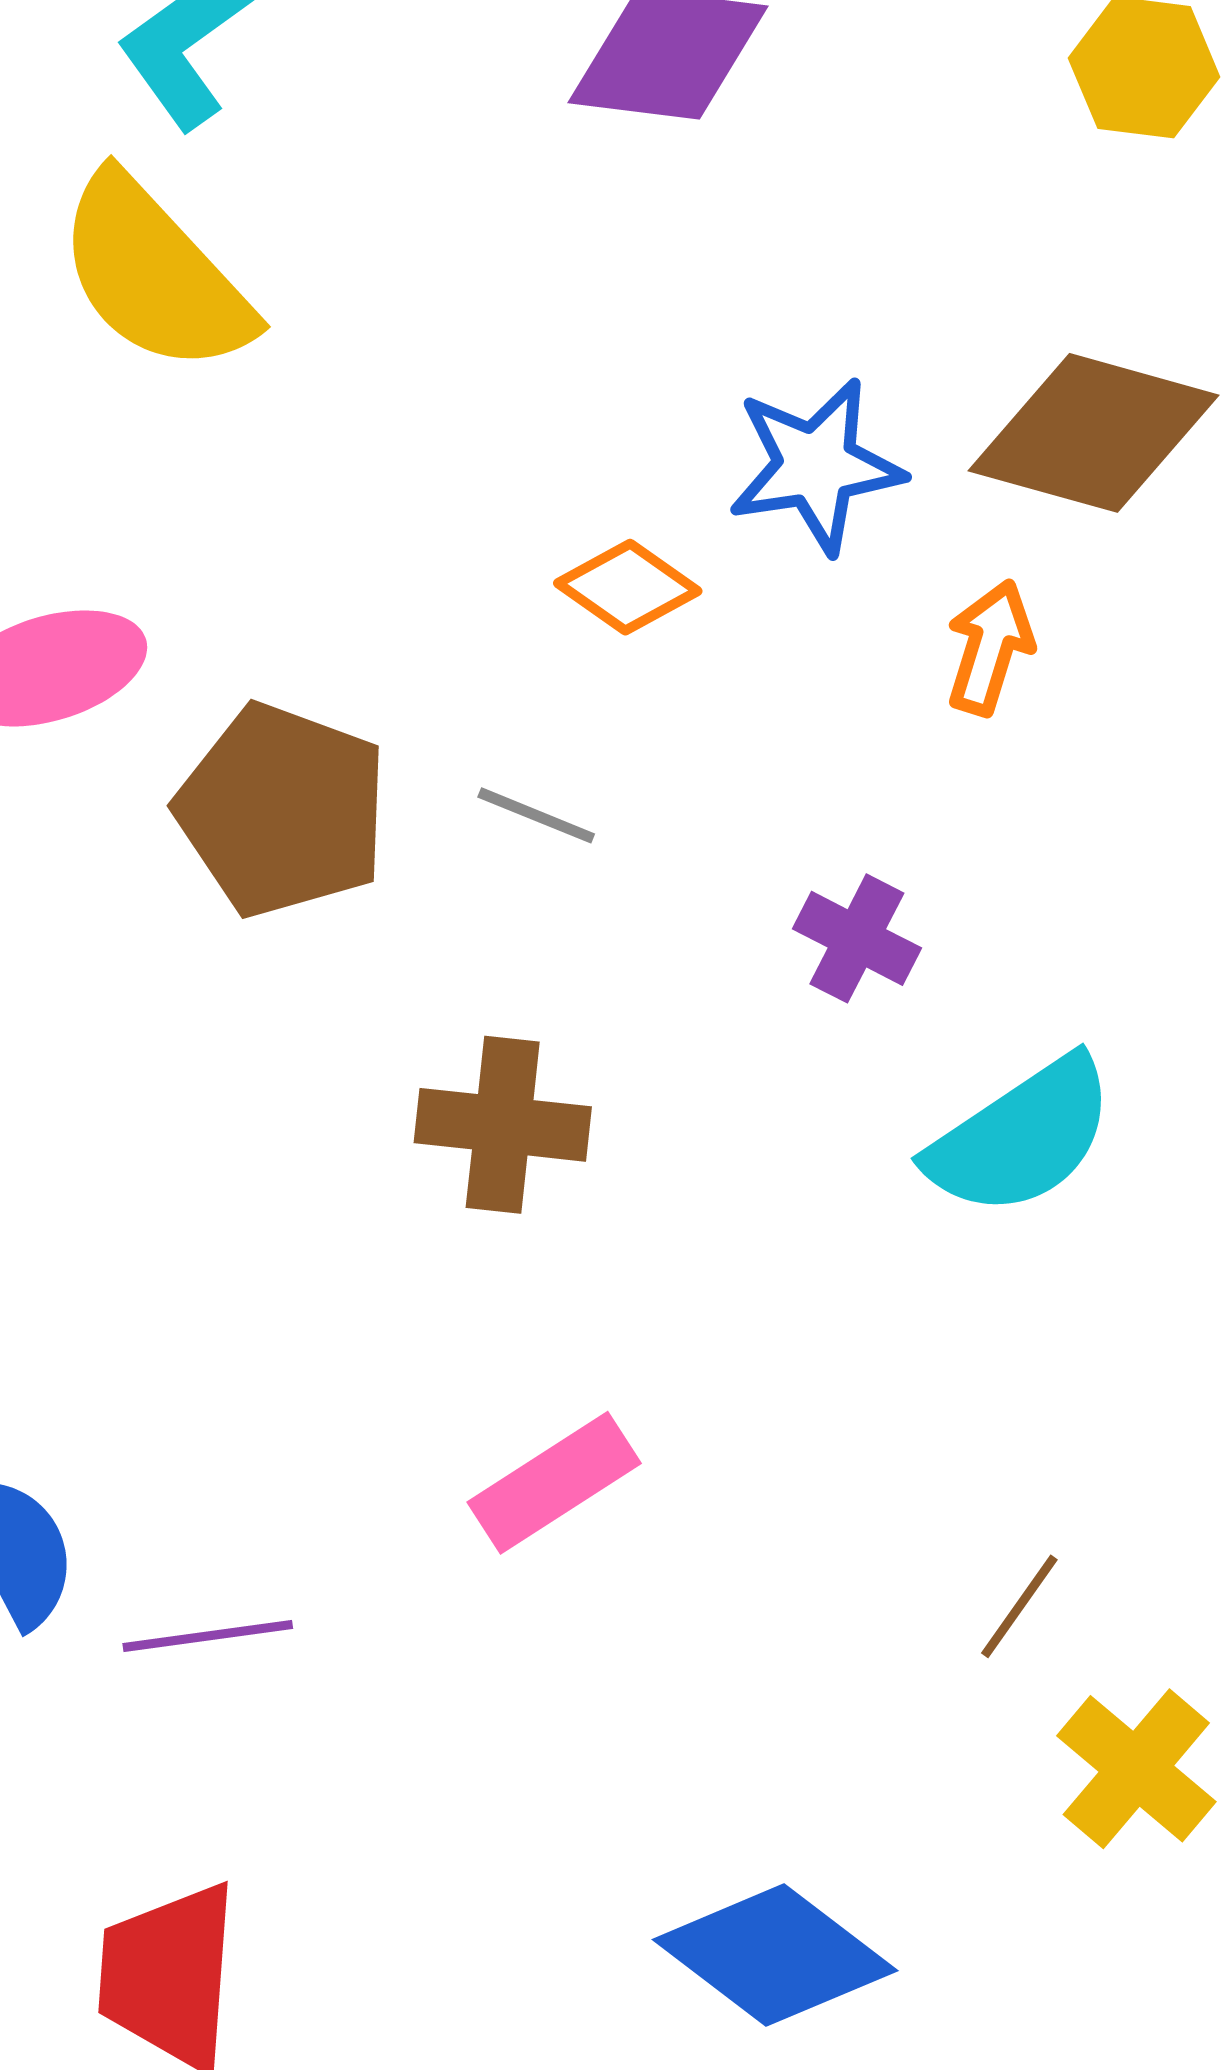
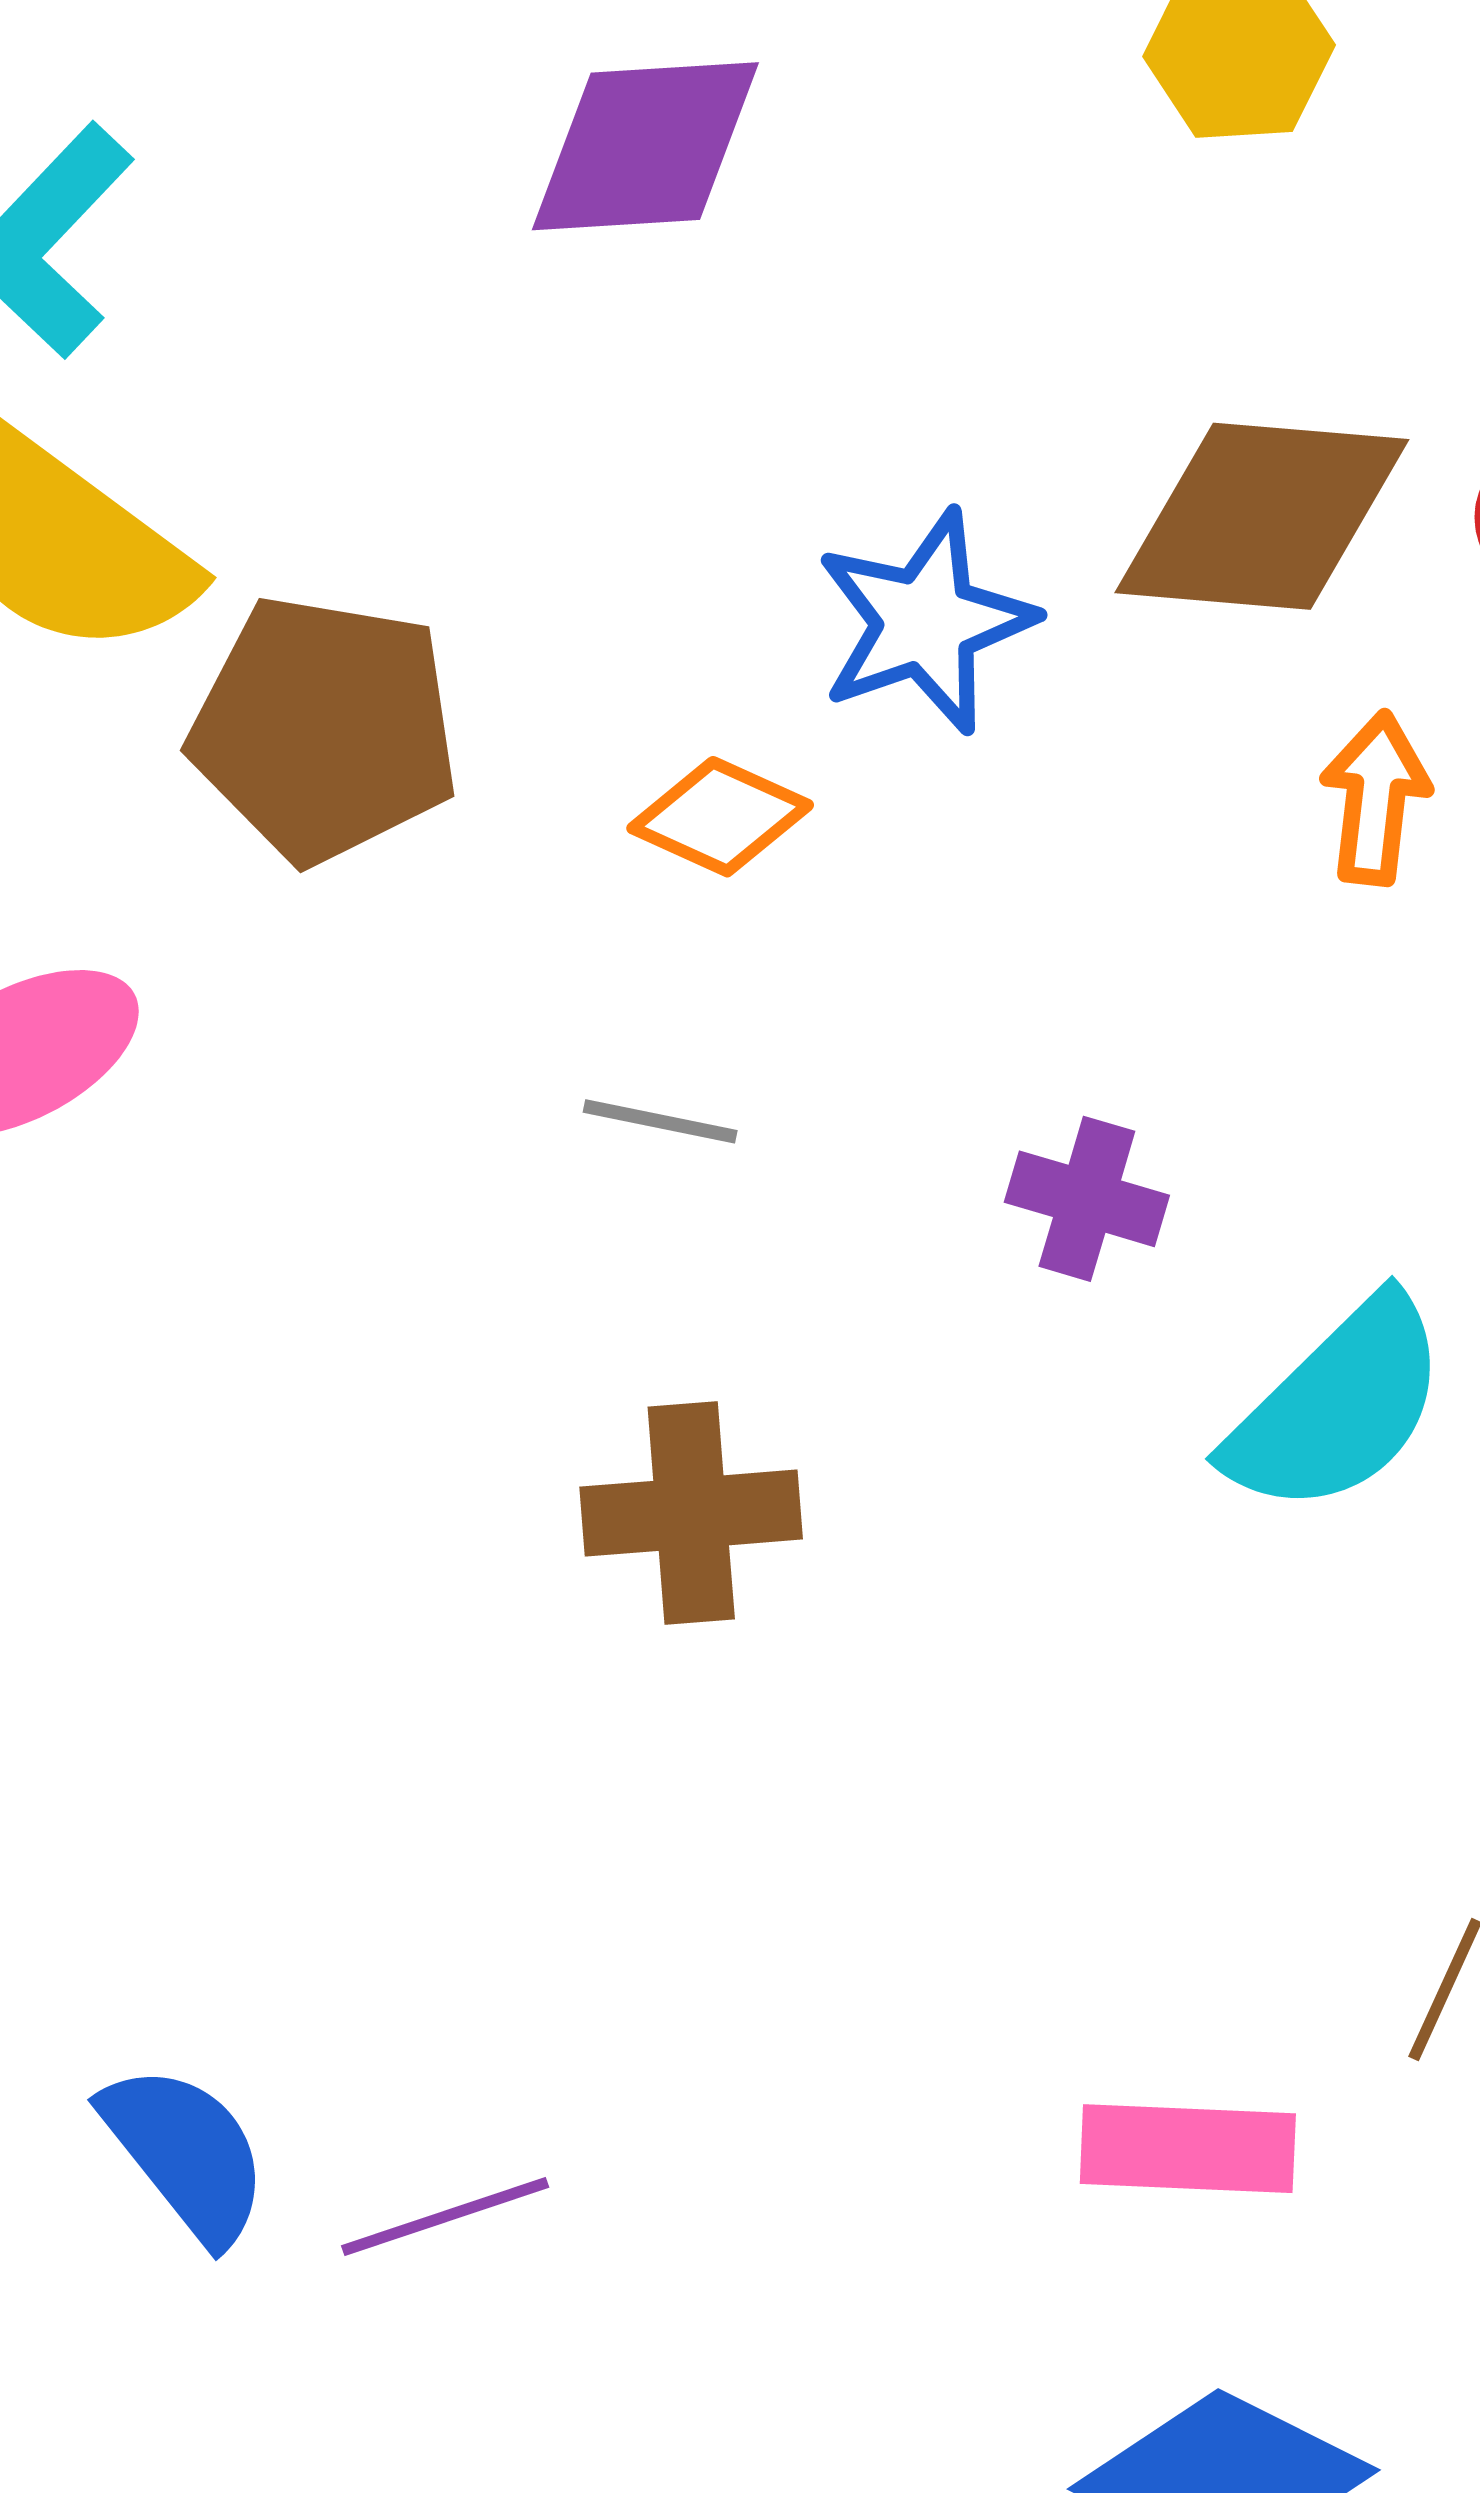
orange arrow: (990, 647) -> (1375, 798), moved
brown pentagon: (282, 810) -> (325, 729), moved
pink rectangle: (554, 1483) -> (1188, 2149), moved, turned 46

